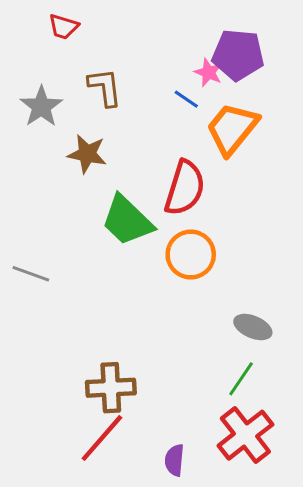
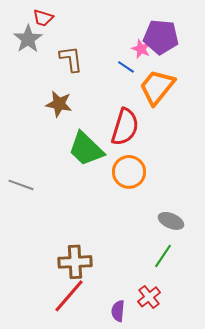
gray star: (41, 107) -> (28, 39), moved
red cross: (245, 435) -> (149, 297), moved, size x0.6

